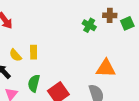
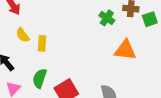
yellow semicircle: (15, 55) -> (23, 35), moved
orange triangle: (106, 68) -> (125, 50), moved

